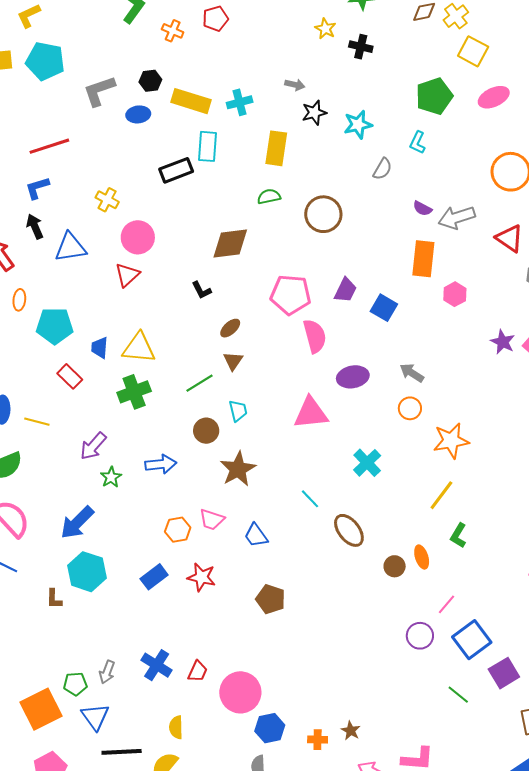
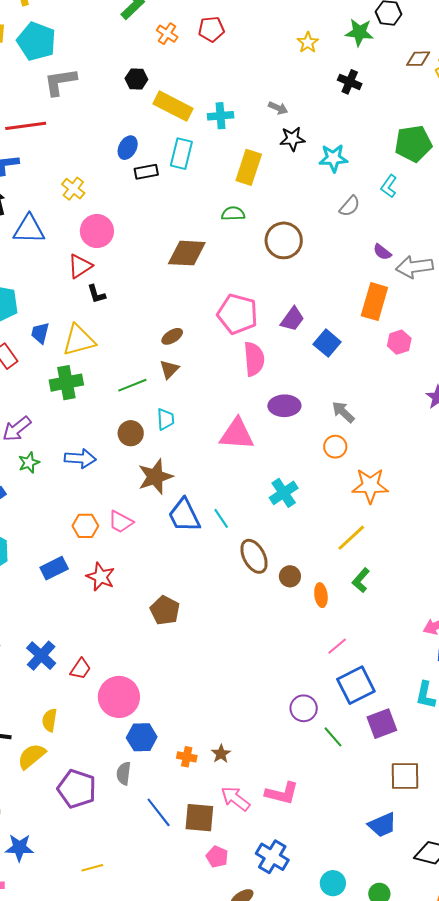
yellow star: (325, 29) -> (308, 42), moved
gray L-shape: (99, 91) -> (60, 82), moved
blue ellipse: (138, 114) -> (128, 148), moved, turned -65
black rectangle: (176, 170) -> (146, 172), size x0.7
black L-shape: (201, 290) -> (96, 294), moved
yellow triangle: (139, 348) -> (79, 340), turned -30
blue trapezoid: (256, 535) -> (184, 515), moved, size x1.4
brown circle: (395, 566) -> (290, 576), moved
purple circle: (420, 636) -> (304, 708), moved

